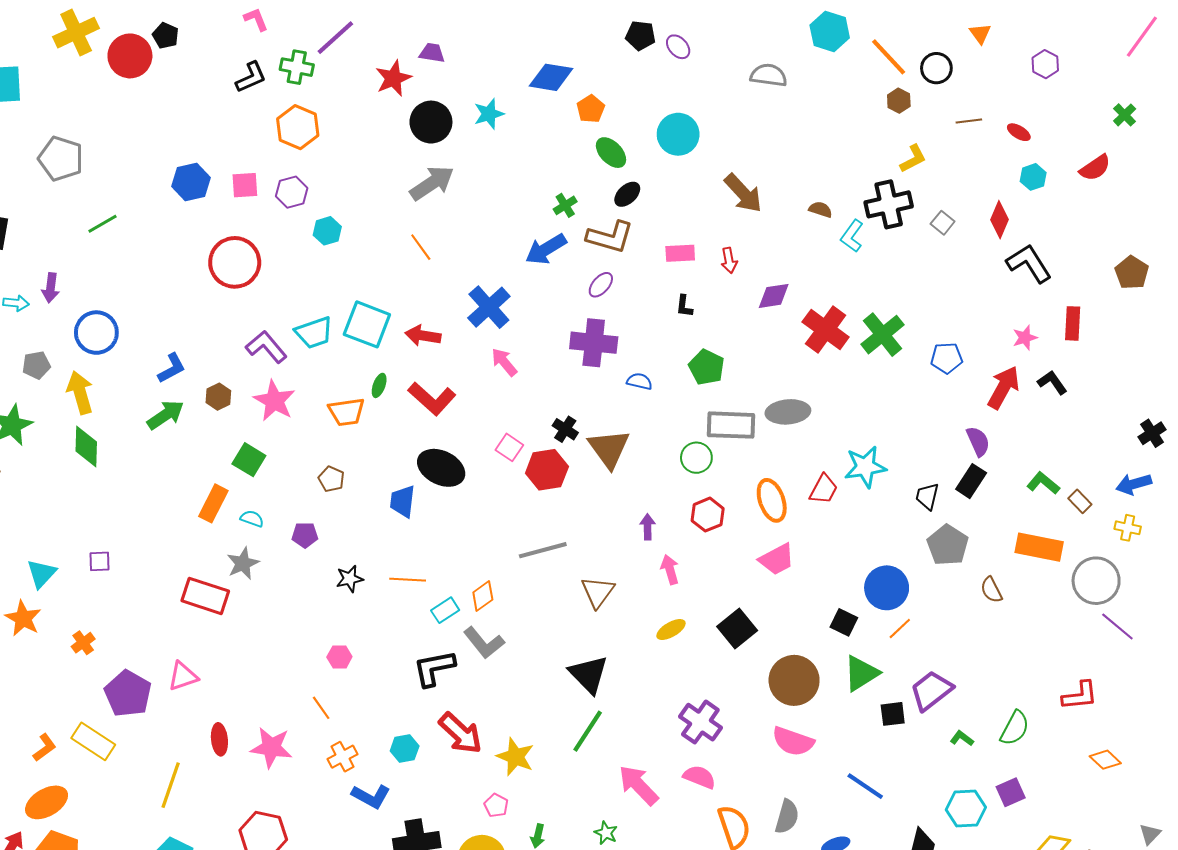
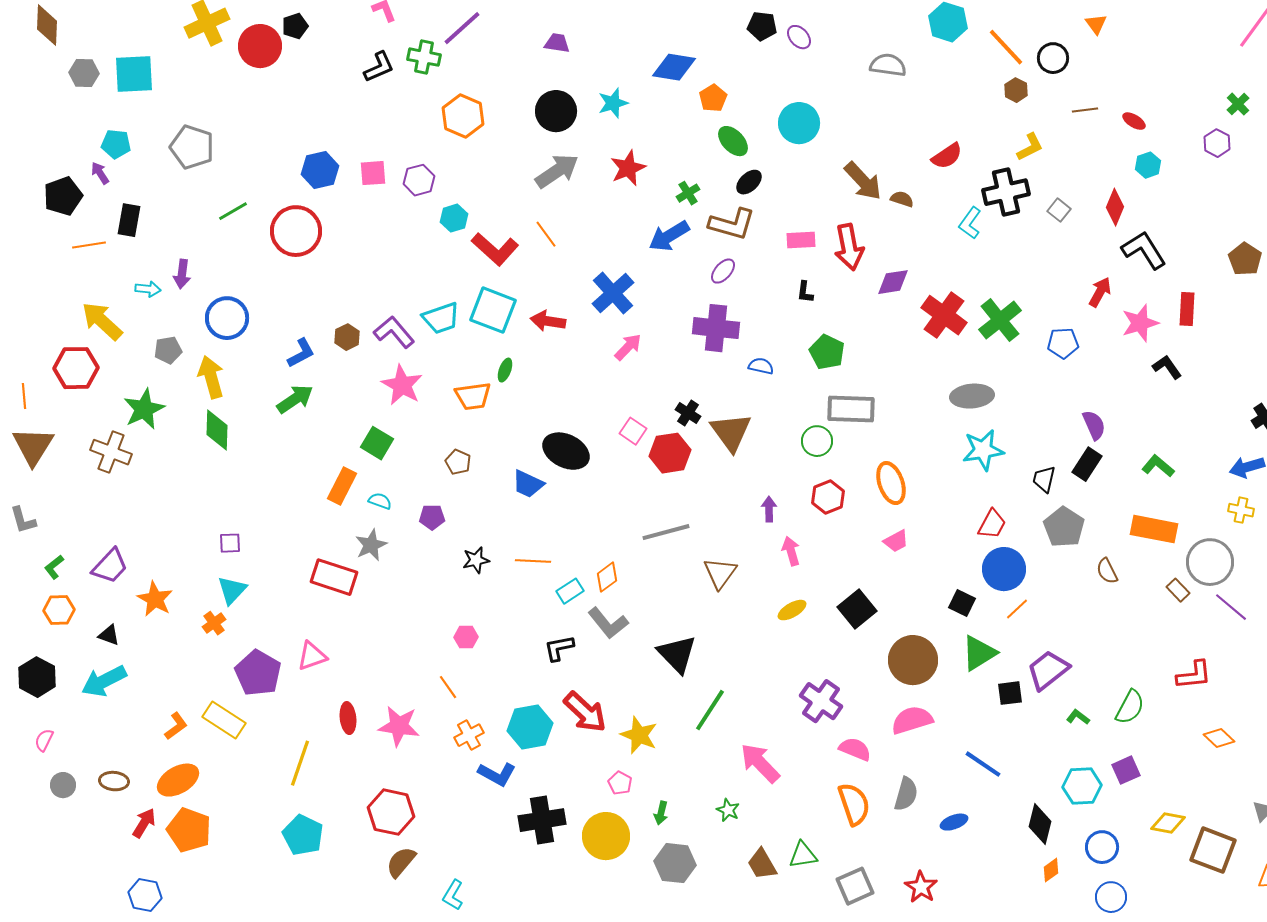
black pentagon: (166, 36) -> (295, 26), turned 30
purple hexagon: (1045, 64) -> (1217, 143), moved
red star: (393, 78) -> (628, 168), moved
orange hexagon: (298, 127) -> (463, 116), moved
red semicircle: (1095, 168) -> (947, 156), moved
brown semicircle: (820, 209) -> (902, 199), moved
red arrow: (729, 260) -> (849, 247), size x1.8
red circle: (235, 262) -> (296, 231), moved
pink star: (1025, 338) -> (1140, 323), size x1.5
pink arrow: (504, 362) -> (628, 347), turned 84
red arrow: (1004, 387) -> (1100, 292), moved, size x0.7
brown hexagon: (218, 397) -> (347, 337), moved
red L-shape: (432, 399) -> (495, 249), moved
gray ellipse: (788, 412) -> (972, 396), moved
red trapezoid: (824, 489) -> (992, 524), moved
blue trapezoid: (403, 501) -> (528, 484), turned -72
brown rectangle: (1080, 501) -> (1178, 590), moved
pink trapezoid: (777, 559) -> (896, 541), size x0.7
cyan triangle: (41, 574) -> (232, 590), moved
black L-shape: (434, 668) -> (559, 648), size x0.7
black triangle: (589, 674) -> (677, 654), moved
pink semicircle: (793, 741) -> (912, 720), turned 144
cyan hexagon: (405, 749) -> (530, 727), size x1.6
pink semicircle: (699, 777) -> (855, 749), moved

